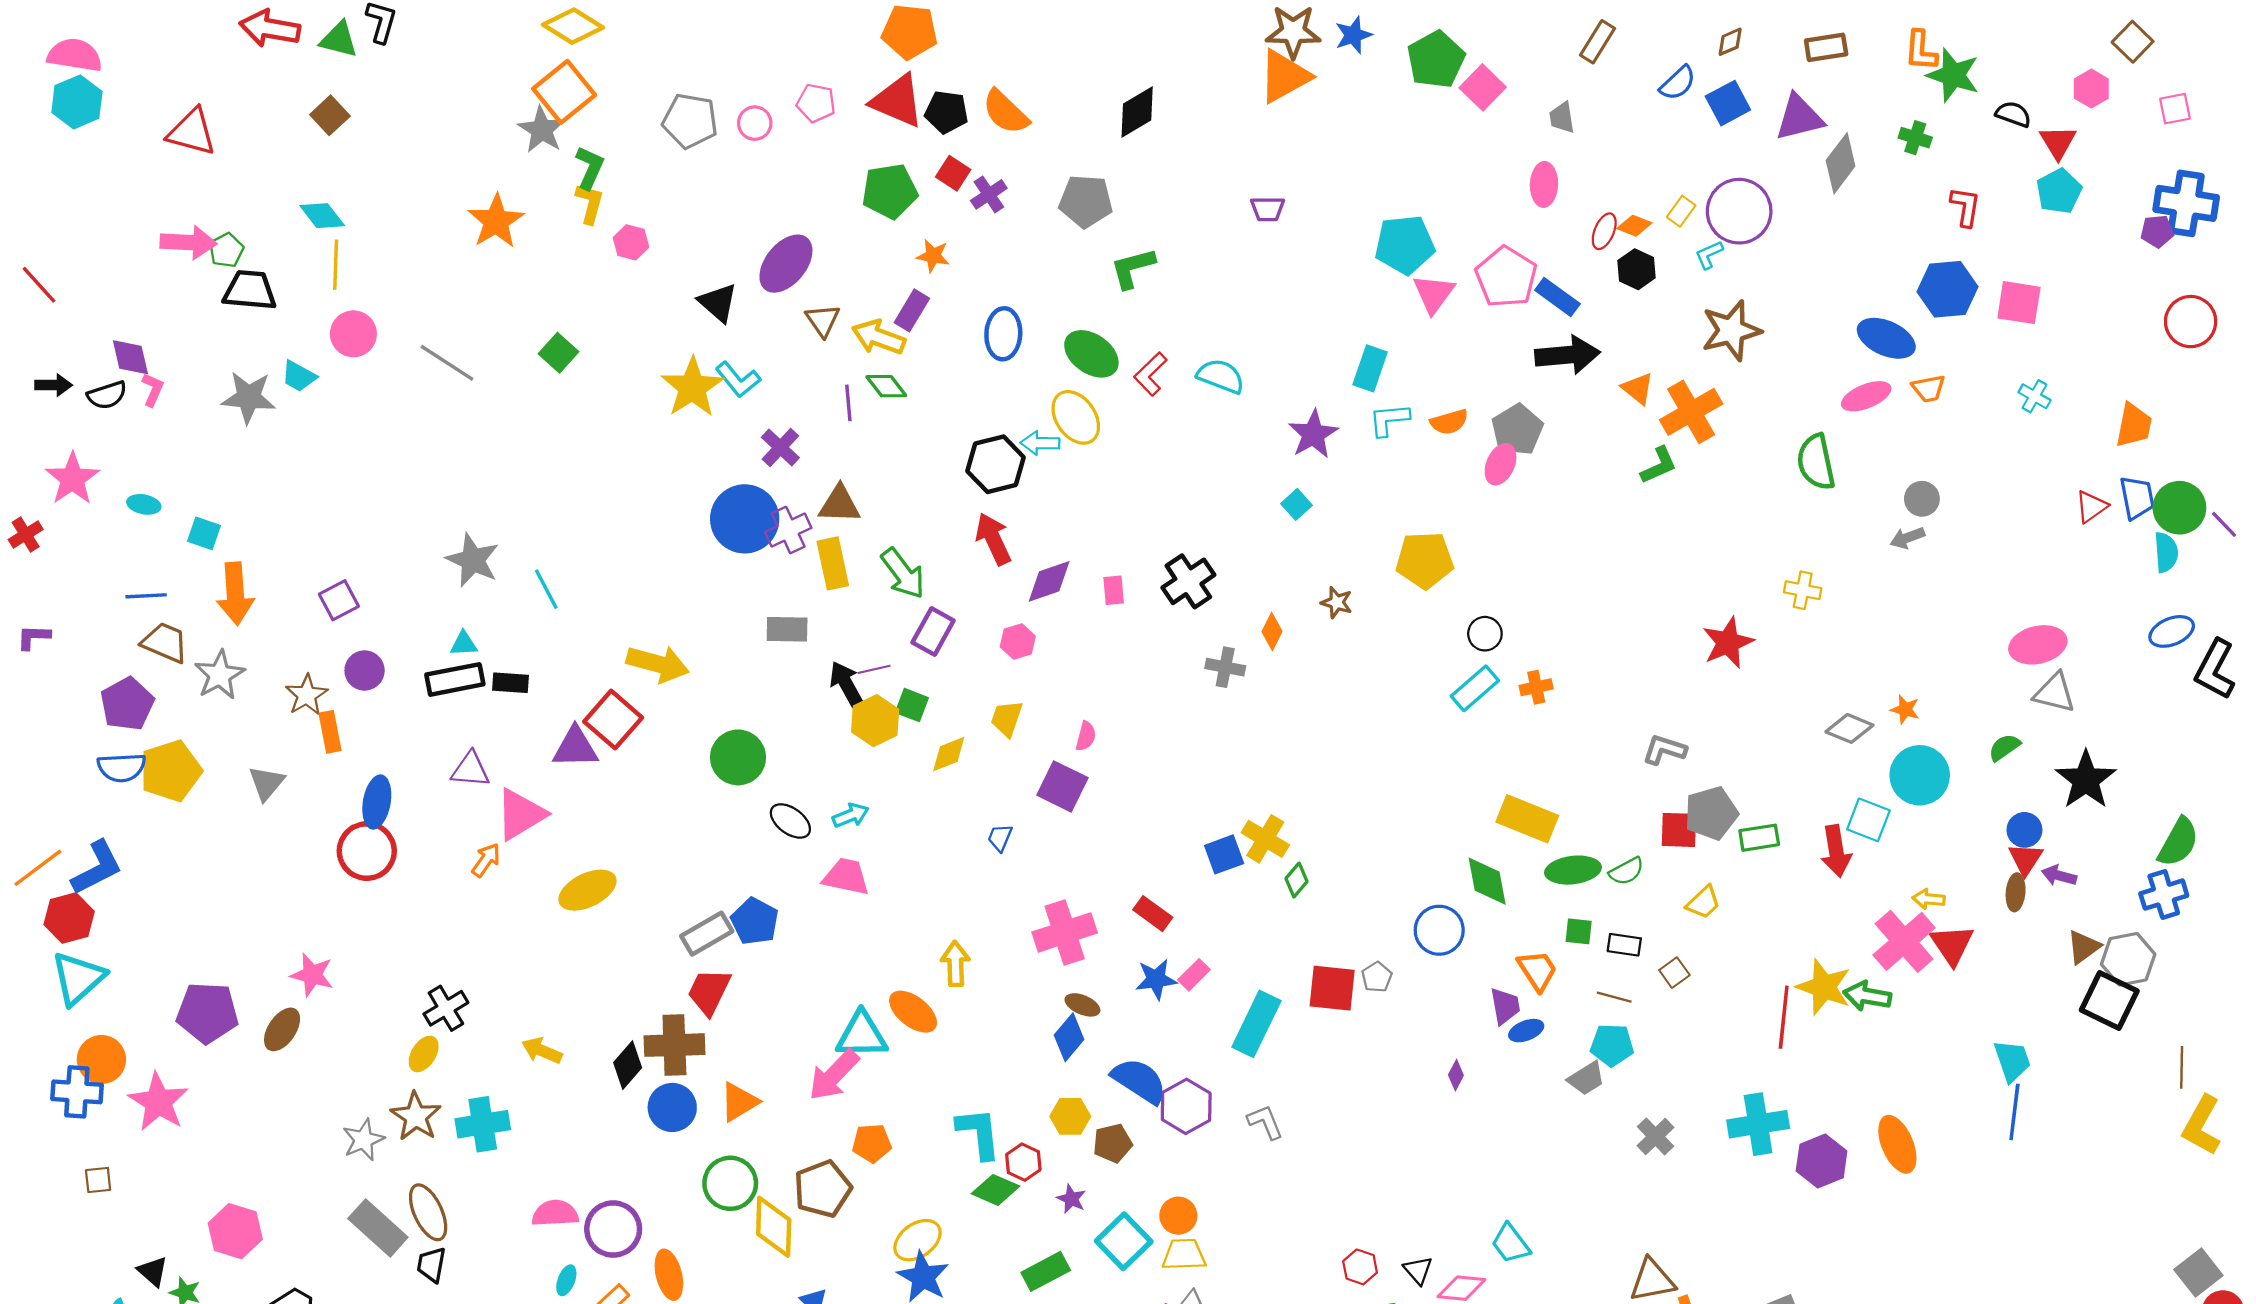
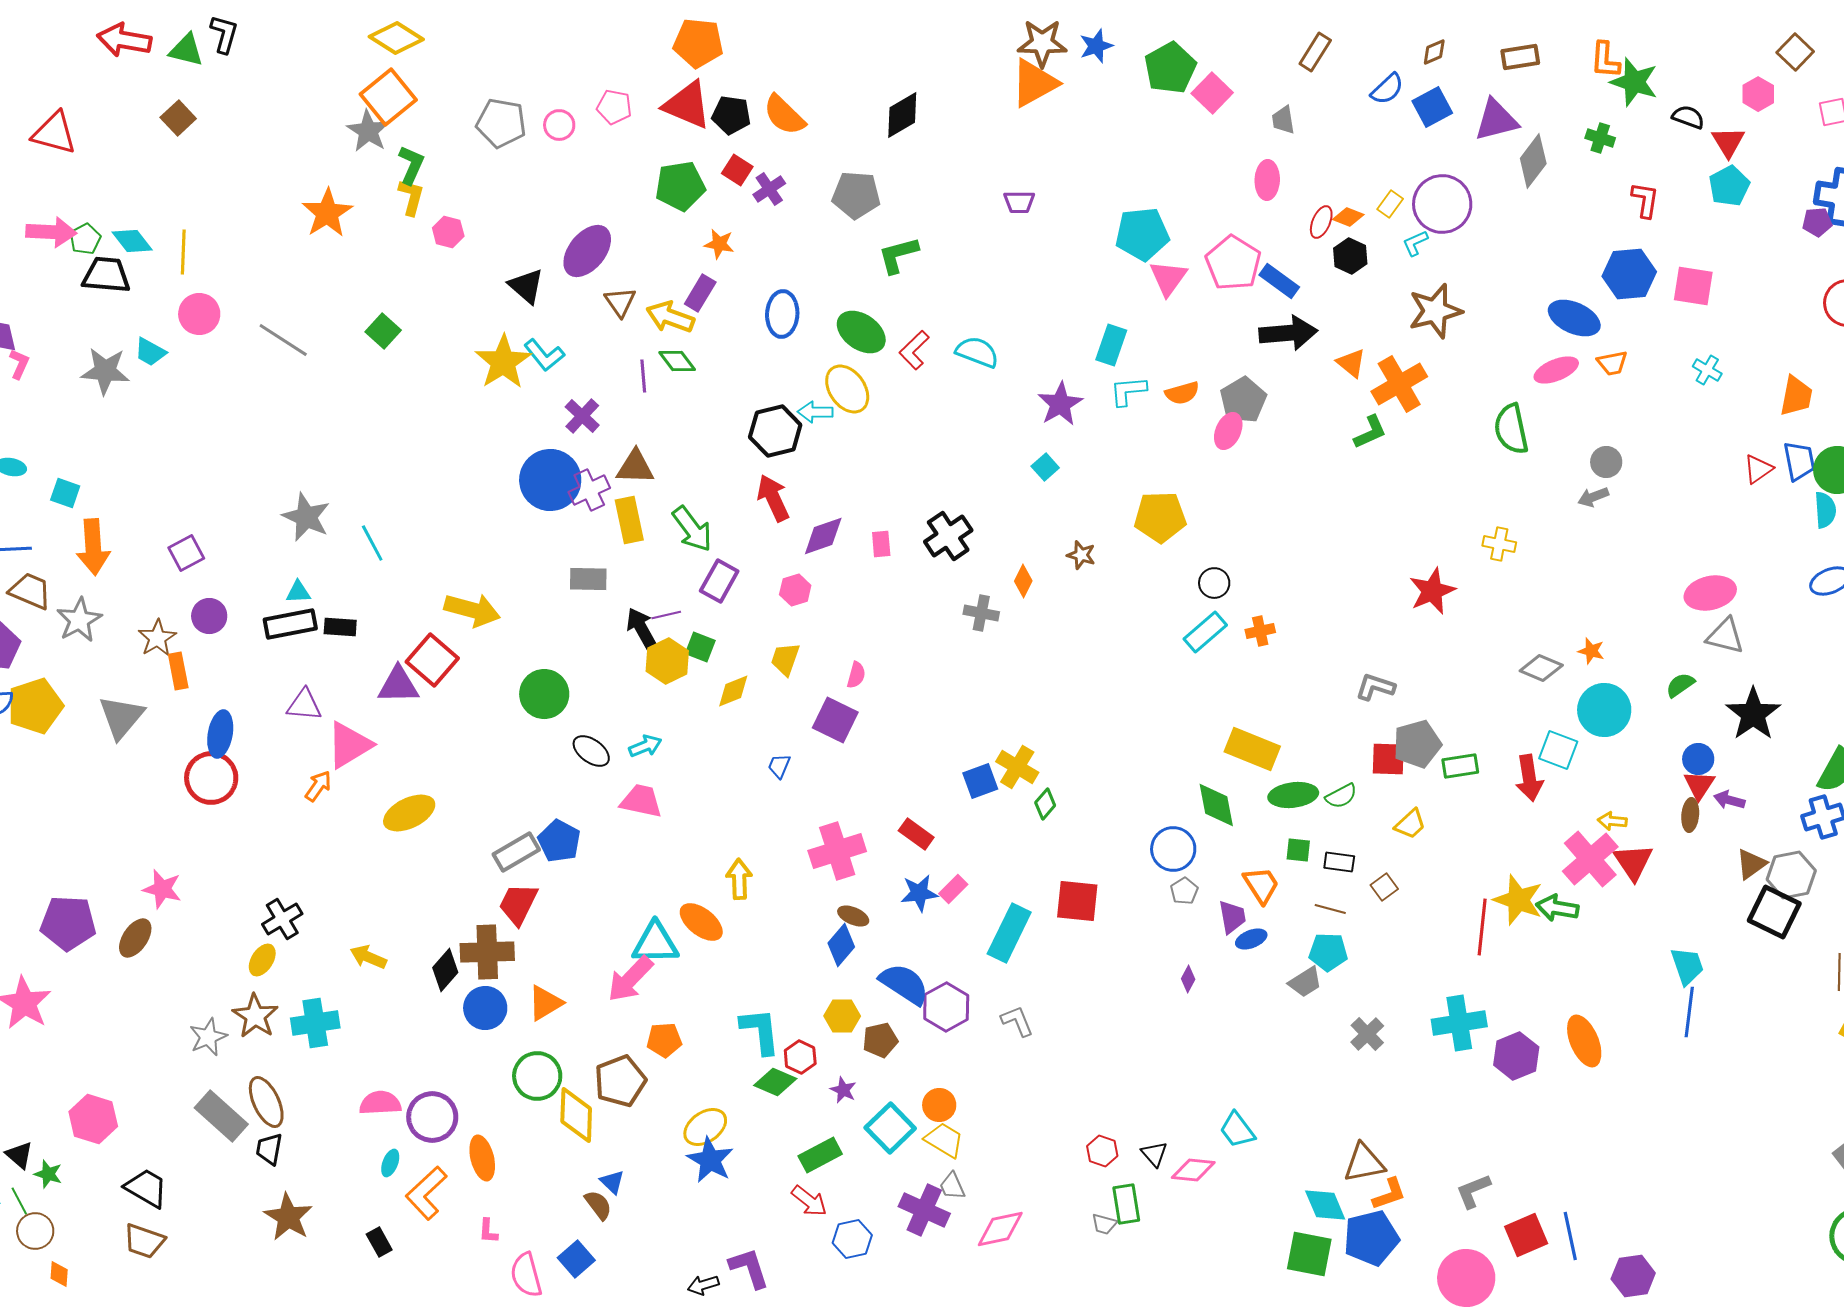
cyan diamond: (322, 216) -> (132, 241), moved
gray triangle: (266, 783) -> (121, 717), size x1.4
gray pentagon: (1377, 977) -> (1184, 891), moved
yellow trapezoid: (1184, 1255) -> (944, 1140), turned 33

